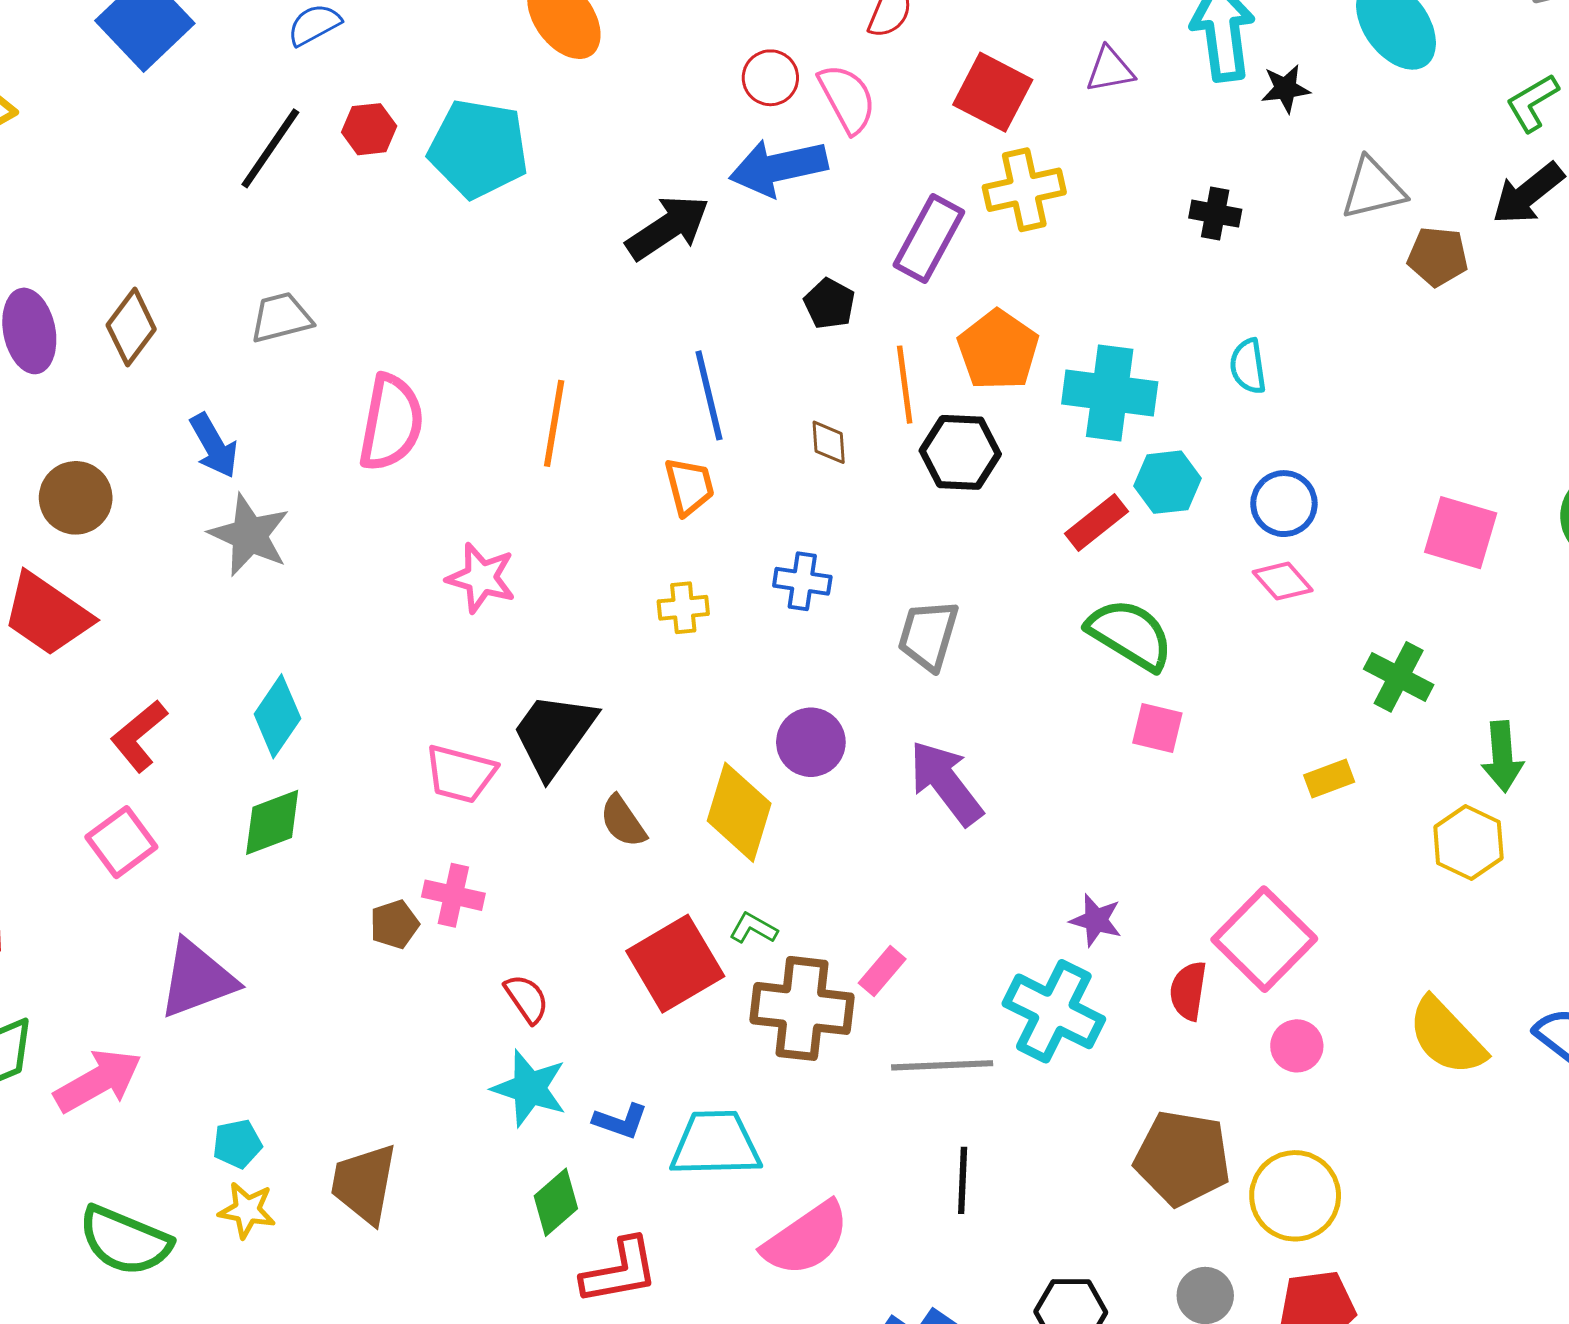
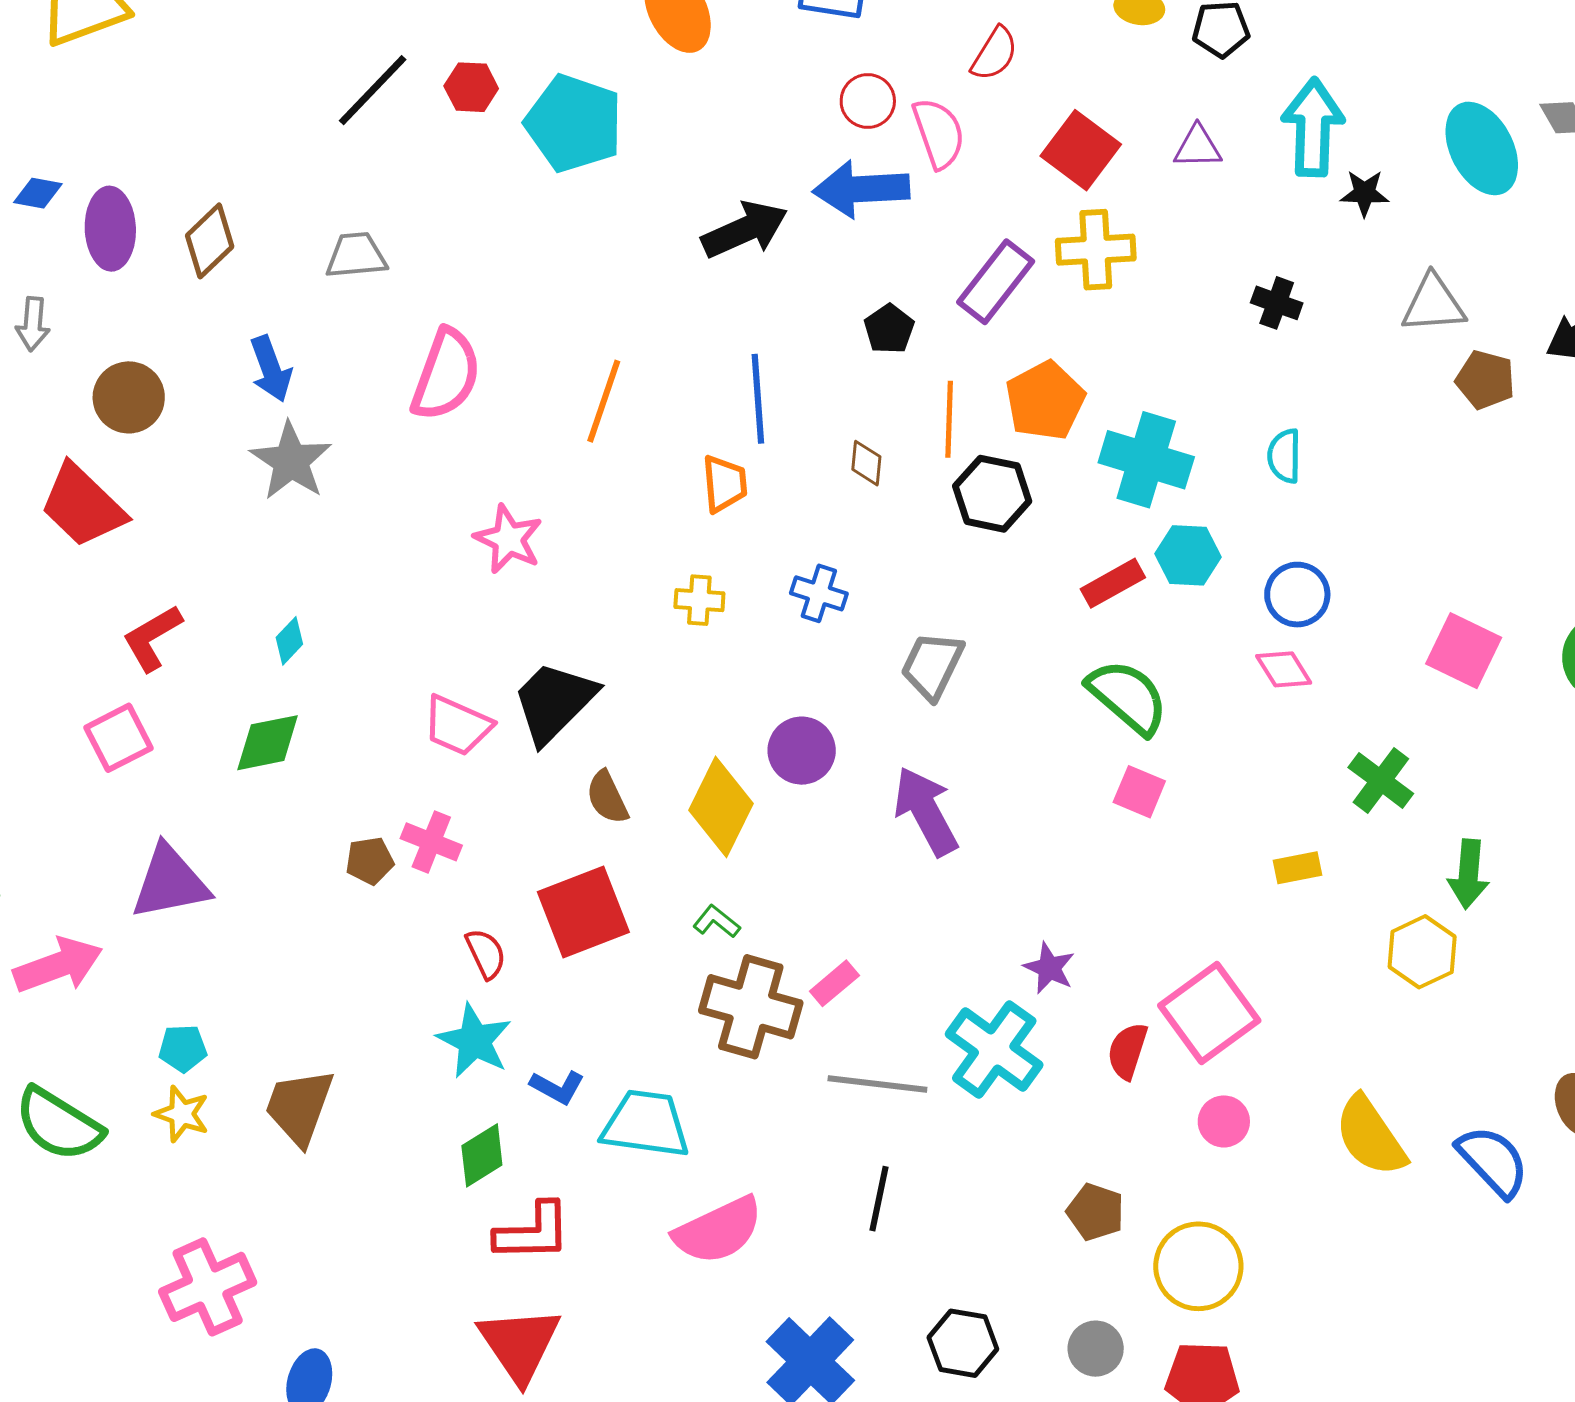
cyan diamond: (277, 716) -> (289, 641), size x0.6
red square: (675, 964) -> (583, 912), moved
brown pentagon: (1183, 1158) -> (1095, 1212), size x0.6

